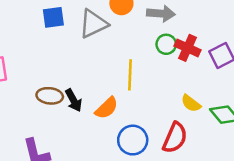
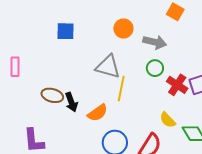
gray triangle: (93, 24) -> (108, 67), moved, turned 32
red cross: (188, 48) -> (177, 85), moved

